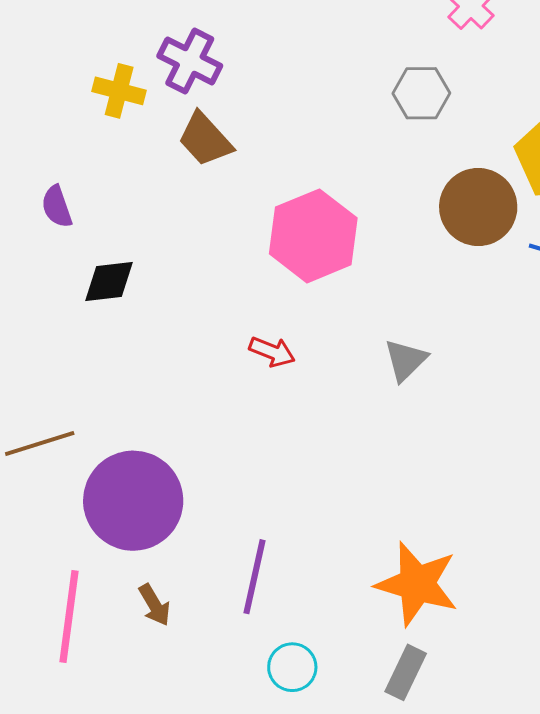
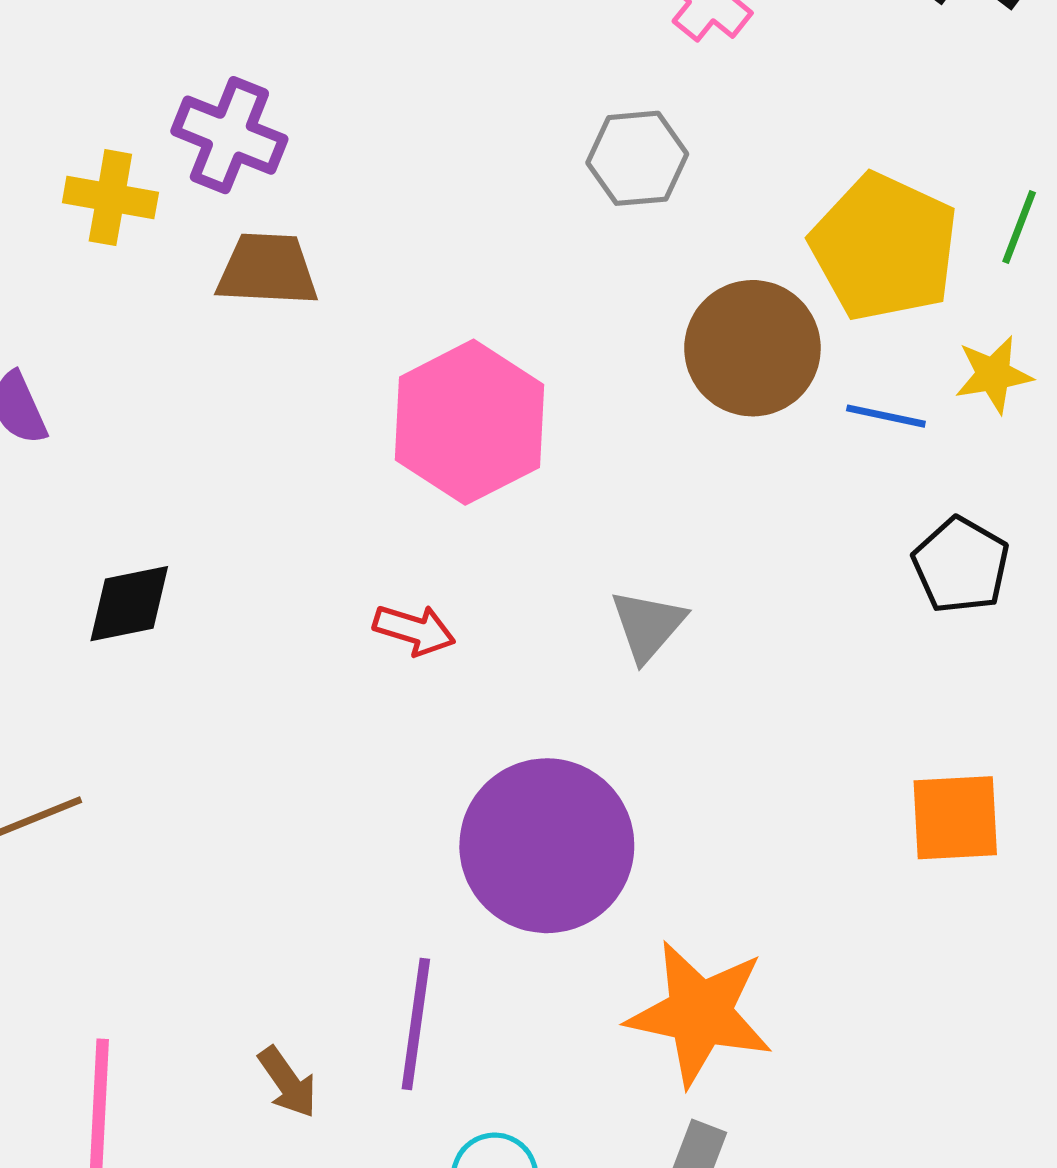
brown trapezoid: (205, 139) -> (267, 270), turned 140
black diamond: (109, 282) -> (129, 604), moved
purple circle: (133, 501) -> (547, 846), moved
brown arrow: (155, 605) -> (288, 1082), moved

